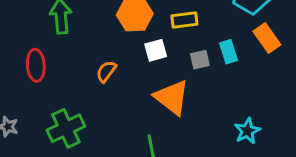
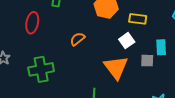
white square: (156, 50) -> (127, 41), moved, turned -35
gray square: (200, 60) -> (147, 61), moved

